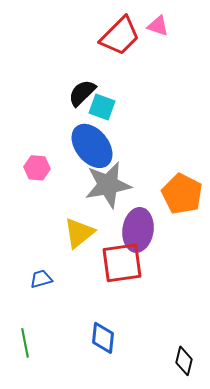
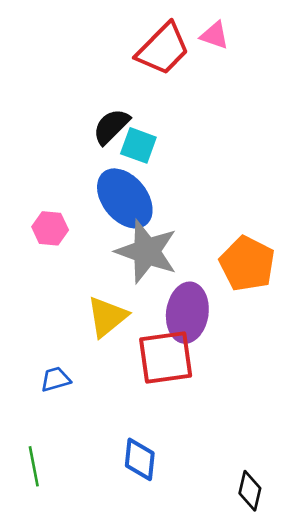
gray star: (108, 185) -> (147, 251), turned 30

